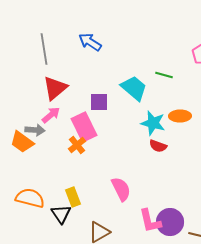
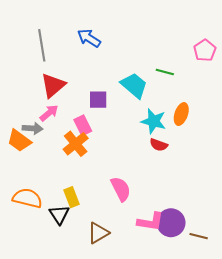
orange ellipse: (180, 116) -> (181, 114), turned -70
pink rectangle: (84, 127) -> (83, 125), size x0.7
orange cross: (77, 145) -> (76, 144), size x1.4
pink L-shape: (150, 221) -> (150, 222), turned -68

